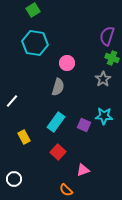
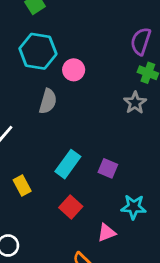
pink circle: (67, 63) -> (74, 70), moved
gray semicircle: (58, 87) -> (48, 101), moved
cyan star: (104, 116) -> (134, 207), moved

